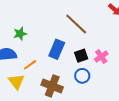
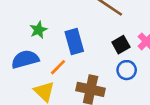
blue rectangle: (57, 49) -> (74, 42), moved, turned -30

